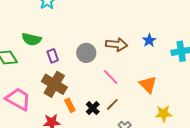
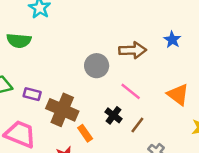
green semicircle: (32, 39) -> (19, 41), moved
purple rectangle: (53, 56) -> (32, 94), moved, turned -48
black cross: (93, 108) -> (113, 115), moved

